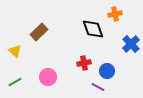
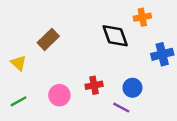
blue cross: (131, 44) -> (162, 54), turned 30
red cross: (84, 63) -> (94, 85), moved

